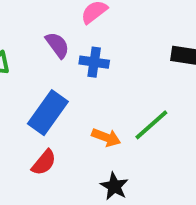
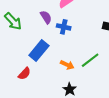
red semicircle: (44, 163) -> (24, 74), moved

